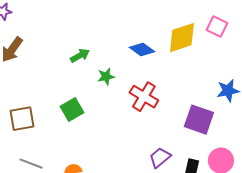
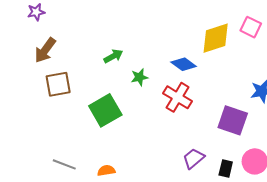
blue diamond: (142, 50) -> (184, 64), moved
green square: (72, 110) -> (105, 110), size x1.4
brown square: (22, 119) -> (58, 84), moved

